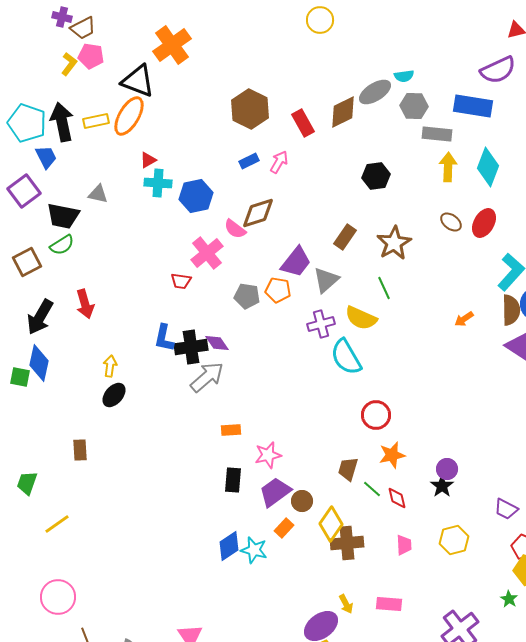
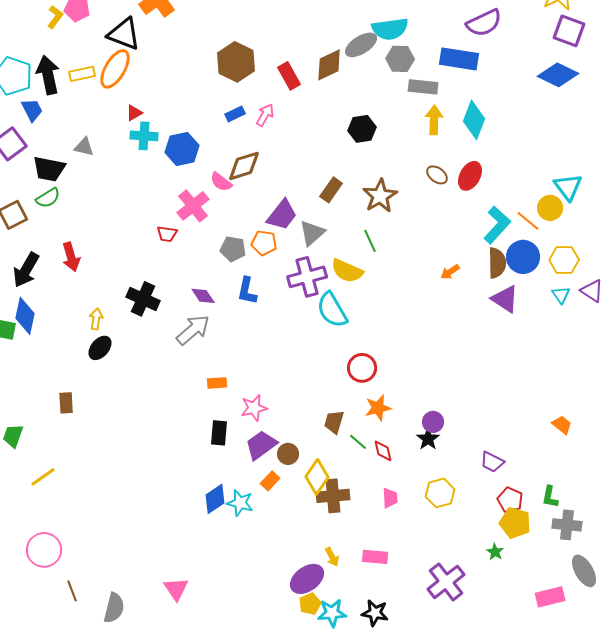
cyan semicircle: (404, 76) -> (390, 29), size x1.8
purple cross: (321, 324) -> (307, 277), size x1.4
blue L-shape: (164, 338) -> (247, 291), moved
black cross: (191, 347) -> (143, 299), moved, turned 32

